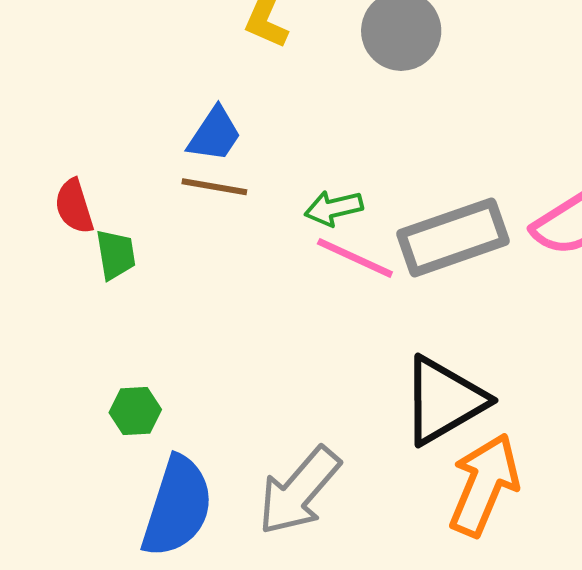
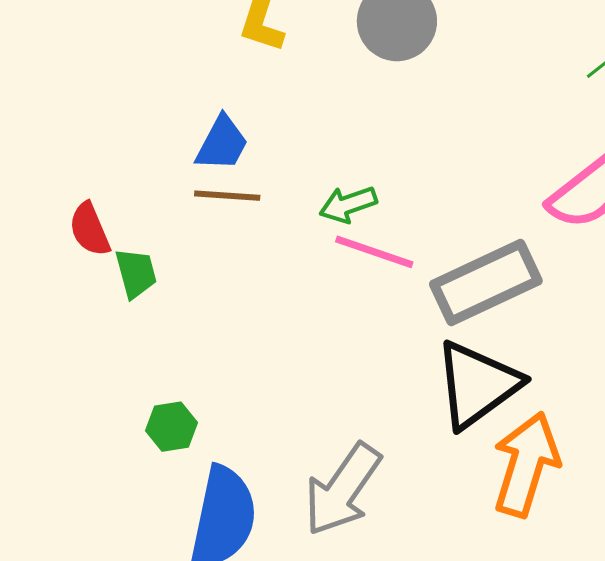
gray rectangle: (453, 237) -> (486, 283), moved

